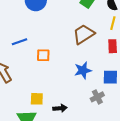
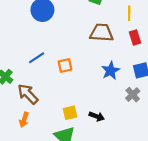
brown trapezoid: (84, 34) -> (102, 33), turned 50
black arrow: (60, 108) -> (97, 116), turned 40

